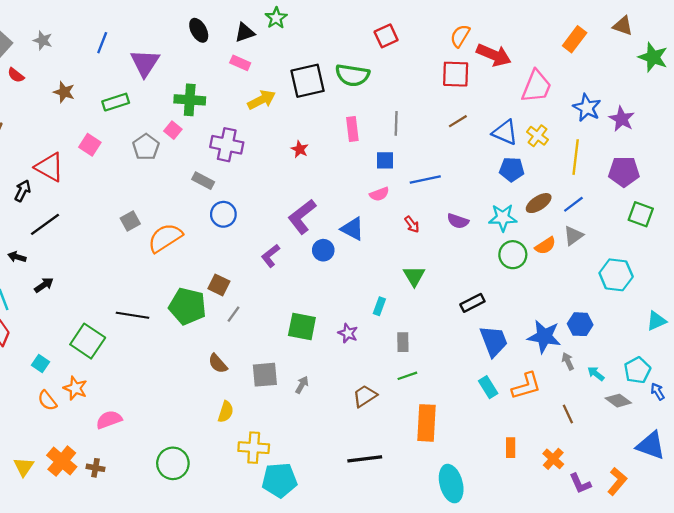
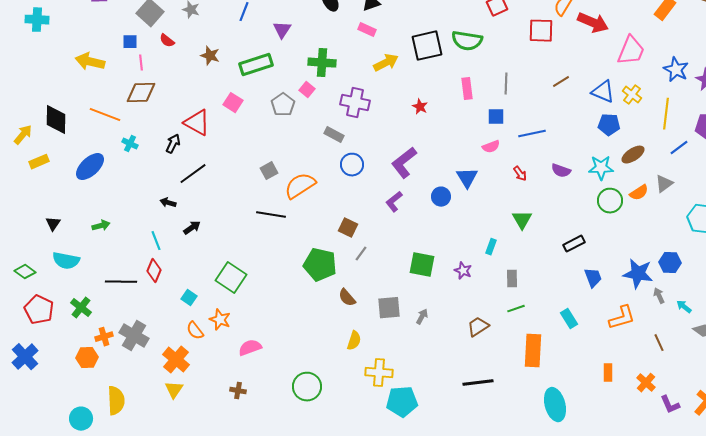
purple triangle: (145, 63) -> (282, 30), size x0.7
red square: (456, 74) -> (541, 31), moved
green rectangle: (116, 102) -> (256, 65), size x1.4
blue line: (573, 204) -> (679, 148), moved
purple L-shape: (302, 217) -> (404, 163), moved
blue triangle: (352, 229) -> (467, 178), turned 30
green pentagon: (187, 306) -> (320, 265), moved
black line: (133, 315) -> (271, 215), moved
blue trapezoid: (494, 341) -> (593, 278), size x0.7
cyan rectangle: (488, 387) -> (569, 319), moved
orange cross: (62, 461) -> (176, 360), moved

